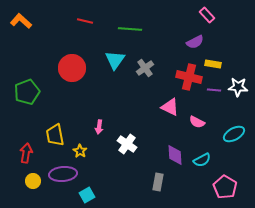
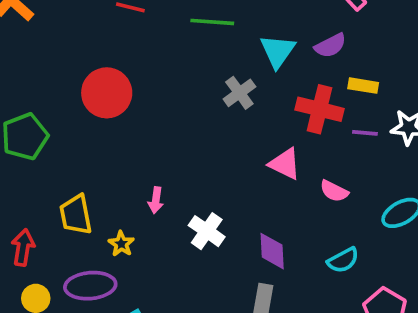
cyan triangle: (115, 60) -> (278, 51), moved
purple diamond: (175, 155) -> (272, 251), moved

